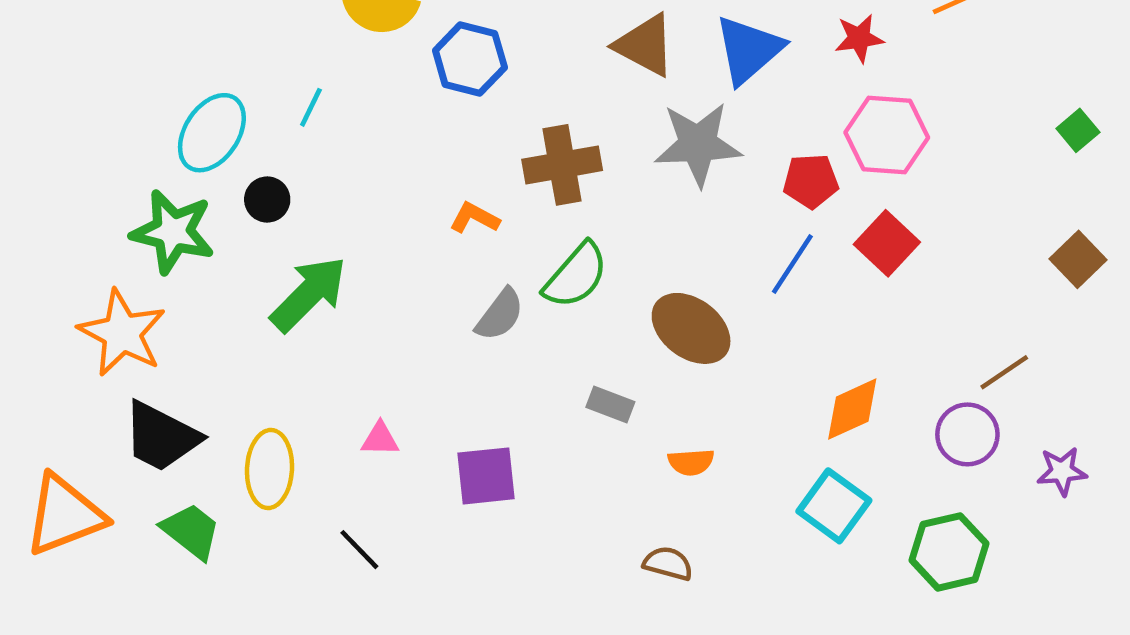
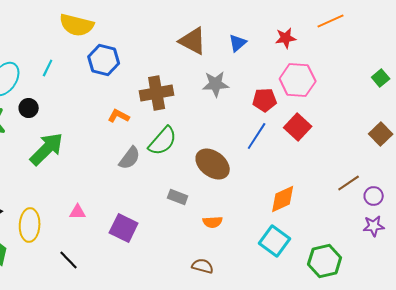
blue triangle: (749, 50) -> (238, 43), size x0.6
blue hexagon: (470, 59) -> (104, 60), moved
gray star: (698, 144) -> (216, 84), size x0.7
purple circle: (967, 434) -> (374, 196), moved, size x0.7
purple square: (486, 476) -> (124, 228), turned 32

